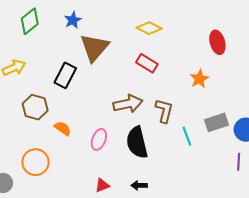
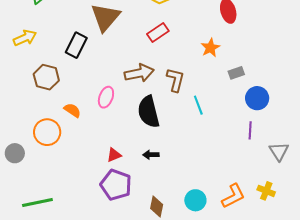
red rectangle: (147, 63) -> (158, 32), turned -65
gray rectangle: (217, 122) -> (236, 73), moved, size x0.7
orange semicircle: (63, 128) -> (72, 110), moved
pink ellipse: (99, 139) -> (106, 97), moved

